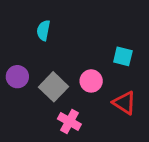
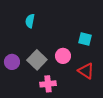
purple circle: (17, 77) -> (12, 62), moved
pink cross: (69, 121) -> (48, 84), turned -35

